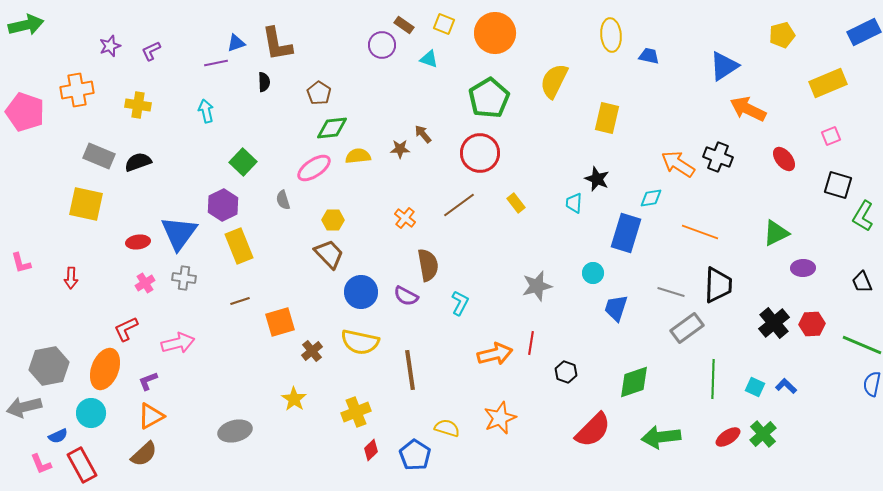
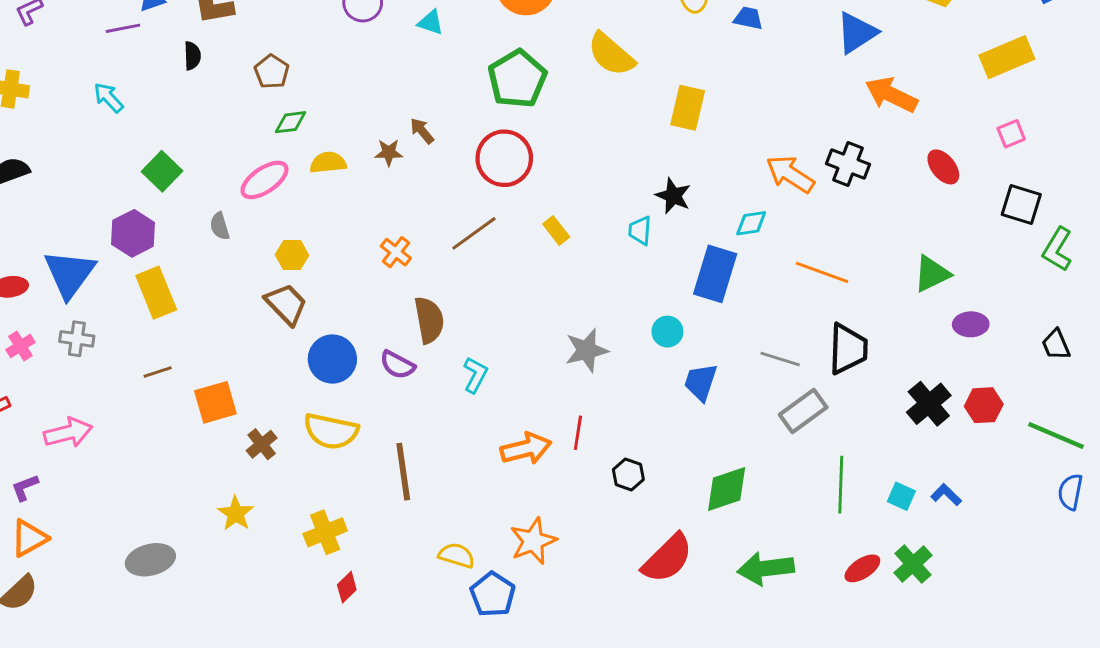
yellow semicircle: (554, 81) -> (611, 54), turned -75
cyan arrow: (206, 111) -> (109, 98), turned -30
green diamond: (332, 128) -> (291, 122), size x0.7
blue pentagon: (415, 455) -> (493, 594), moved

